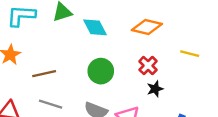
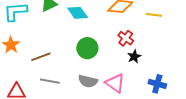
yellow line: (190, 54) -> (154, 15), moved

